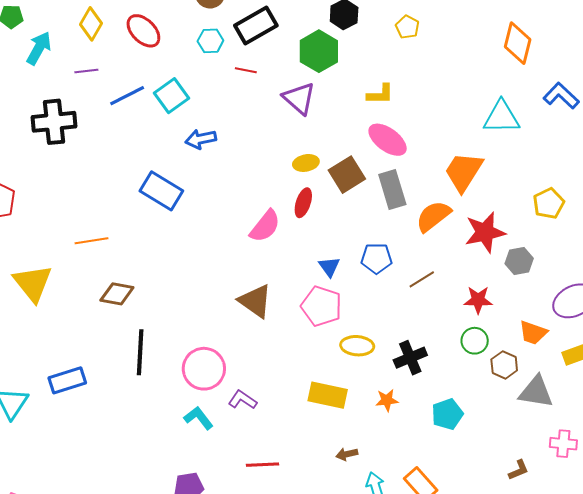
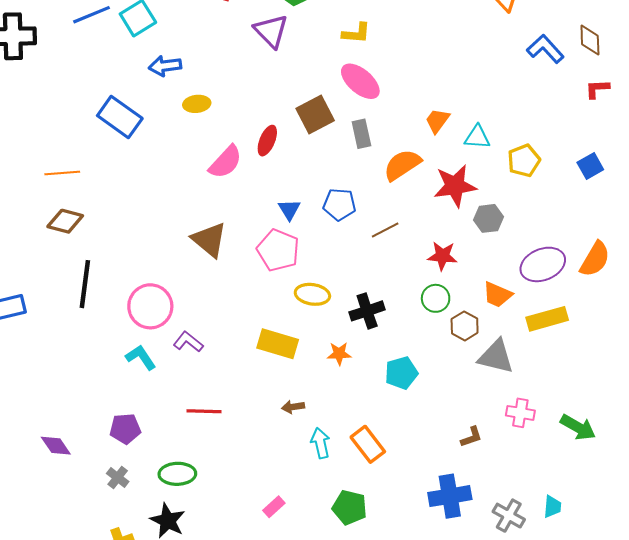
cyan triangle: (501, 117) -> (477, 137), moved, size x0.7
yellow ellipse: (306, 163) -> (197, 104), moved
orange trapezoid: (464, 172) -> (437, 121), size x0.6
gray rectangle: (392, 190) -> (361, 134), size x0.7
orange line: (91, 241) -> (62, 173), moved

